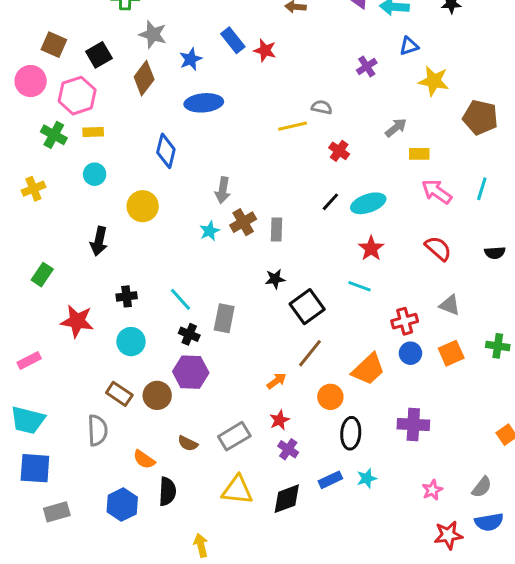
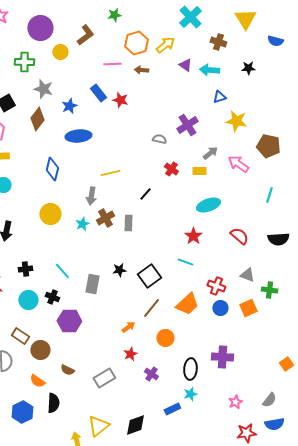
purple cross: (367, 66) -> (187, 125), moved, size x1.5
yellow line: (293, 126) -> (110, 173), moved
yellow rectangle: (419, 154) -> (199, 171), moved
pink arrow: (437, 192) -> (238, 164), moved
black line: (330, 202) -> (145, 194), moved
cyan ellipse: (368, 203) -> (208, 205), moved
yellow circle: (143, 206) -> (50, 214), moved
black semicircle: (495, 253) -> (278, 239), size x1.5
black star: (275, 279) -> (119, 270), moved
red cross: (405, 321) -> (216, 286), turned 36
black cross: (189, 334) -> (52, 297), moved
green cross: (498, 346) -> (269, 290), moved
orange trapezoid: (368, 369) -> (187, 304), moved
brown circle: (157, 395) -> (40, 350), moved
black ellipse: (351, 433) -> (190, 369), moved
gray rectangle: (234, 436) -> (104, 378), moved
purple cross: (288, 449) -> (151, 374), moved
blue rectangle: (330, 480) -> (172, 409), moved
yellow triangle: (237, 490) -> (98, 426), moved, turned -45
black diamond: (287, 499) -> (135, 425), moved

